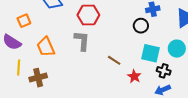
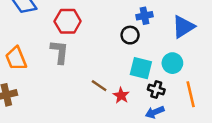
brown line: (114, 60) -> (99, 86), moved

